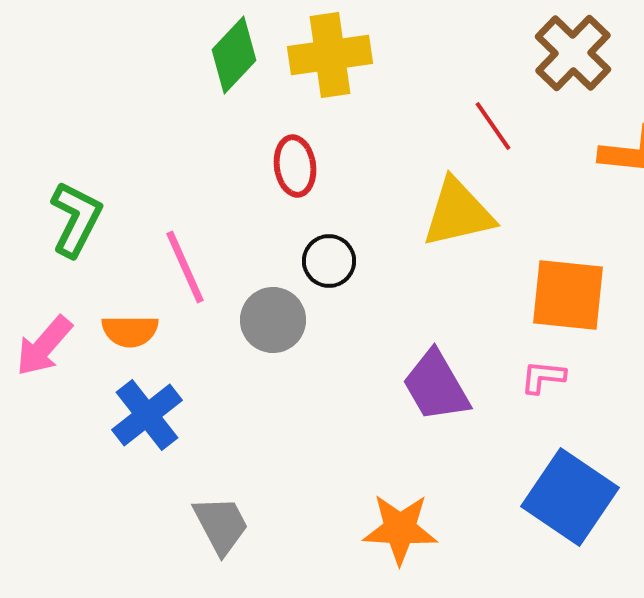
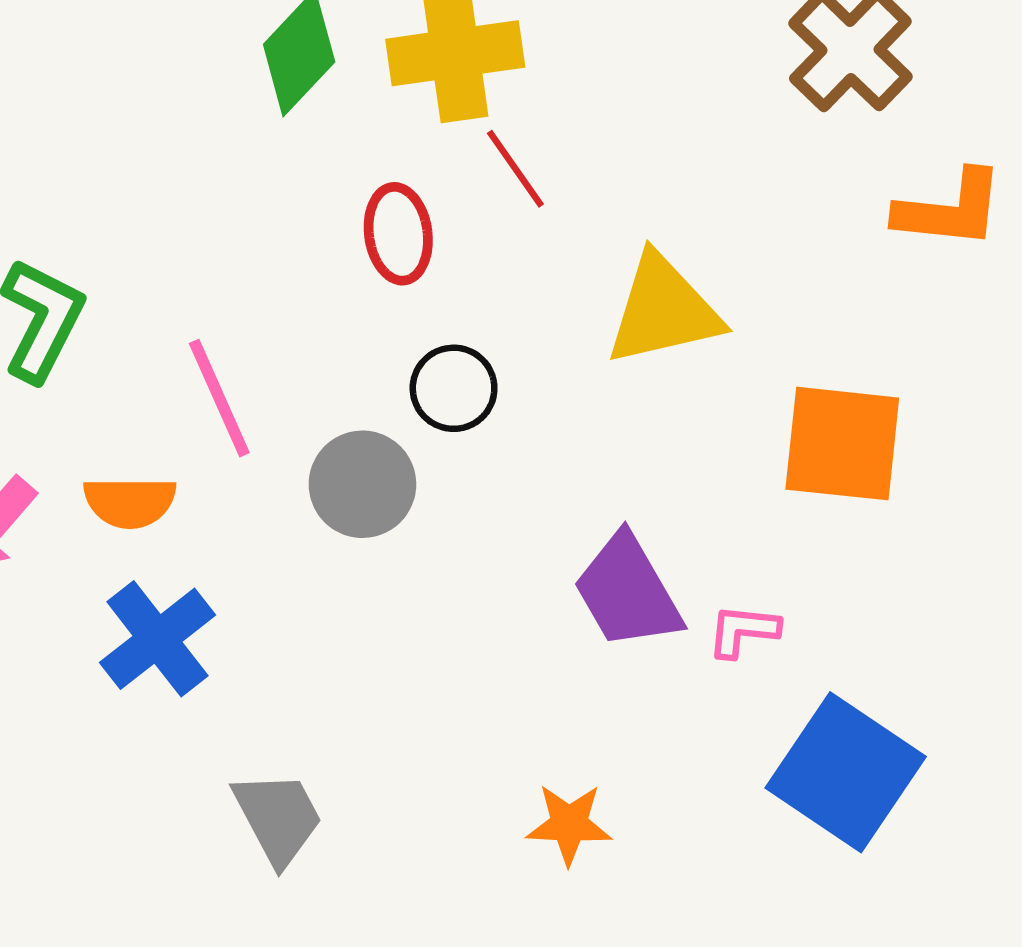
red line: (493, 126) -> (515, 169), moved
pink L-shape: (543, 377) -> (743, 631), moved
orange star: (400, 529) -> (569, 824), size x0.7

